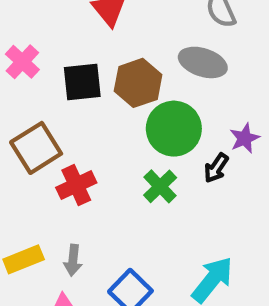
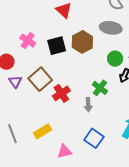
green circle: (174, 129) -> (115, 59), moved, size x0.6
gray arrow: (73, 260) -> (88, 105), moved

